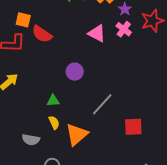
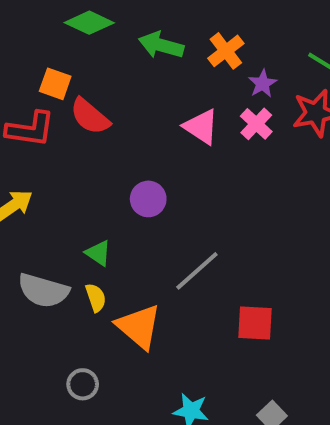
green triangle: (53, 101) -> (98, 253), turned 32
orange triangle: (77, 135) -> (139, 327), turned -45
gray semicircle: (31, 140) -> (43, 291), moved, size x1.4

